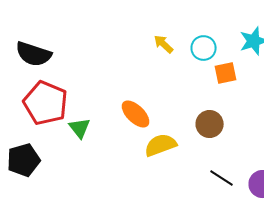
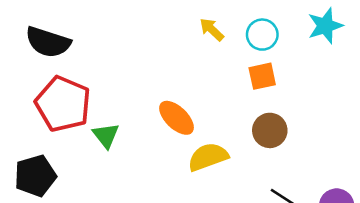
orange square: (226, 73) -> (262, 76), moved

